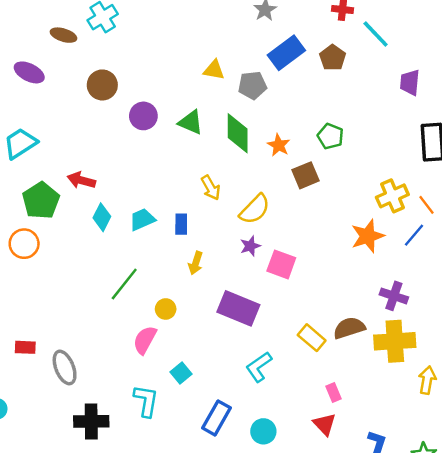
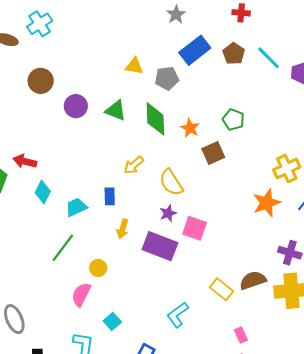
cyan line: (376, 34) -> (269, 58), moved
yellow arrow: (211, 188) -> (134, 165), turned 80
yellow semicircle: (255, 209) -> (171, 182), turned 104
cyan trapezoid: (142, 219) -> (76, 207), moved
purple rectangle: (238, 308) -> (160, 246), moved

